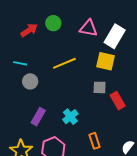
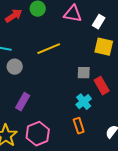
white rectangle: (115, 36) -> (99, 22), size x0.6
yellow square: (106, 61) -> (104, 47), moved
cyan cross: (70, 117) -> (84, 102), moved

